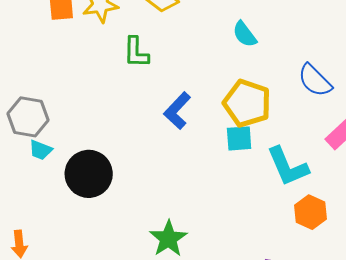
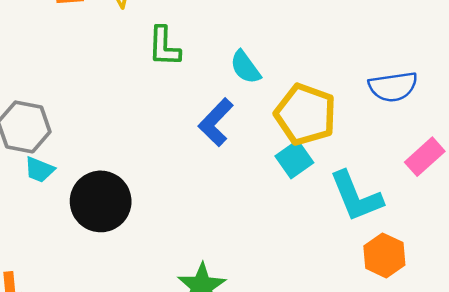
cyan semicircle: (245, 34) -> (245, 67), moved
blue semicircle: (315, 80) -> (393, 87), turned -54
cyan square: (239, 138) -> (294, 159), turned -32

